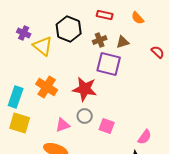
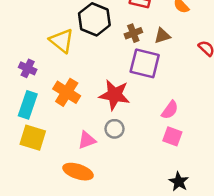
purple cross: (24, 33) -> (28, 68), moved
pink square: (107, 126) -> (172, 136), moved
pink semicircle: (145, 137) -> (170, 110), moved

